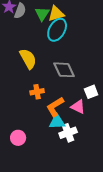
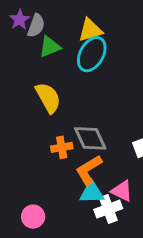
green triangle: (42, 14) -> (50, 47), moved, turned 35
gray diamond: (64, 70) -> (90, 138), moved
pink triangle: (78, 107) -> (122, 191), moved

